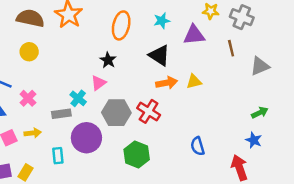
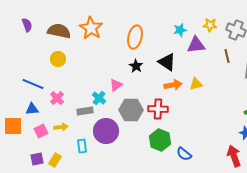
cyan star: (162, 21) -> (180, 30), moved
black star: (108, 60) -> (136, 66), moved
red cross: (149, 111) -> (158, 109), turned -30
blue semicircle: (198, 146) -> (184, 154), moved, turned -35
green hexagon: (137, 154) -> (160, 140), moved

